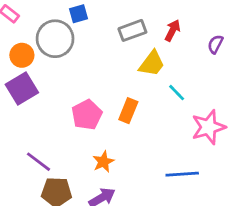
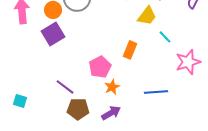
pink pentagon: (87, 115) -> (100, 67), moved
blue line: (182, 174) -> (156, 92), moved

